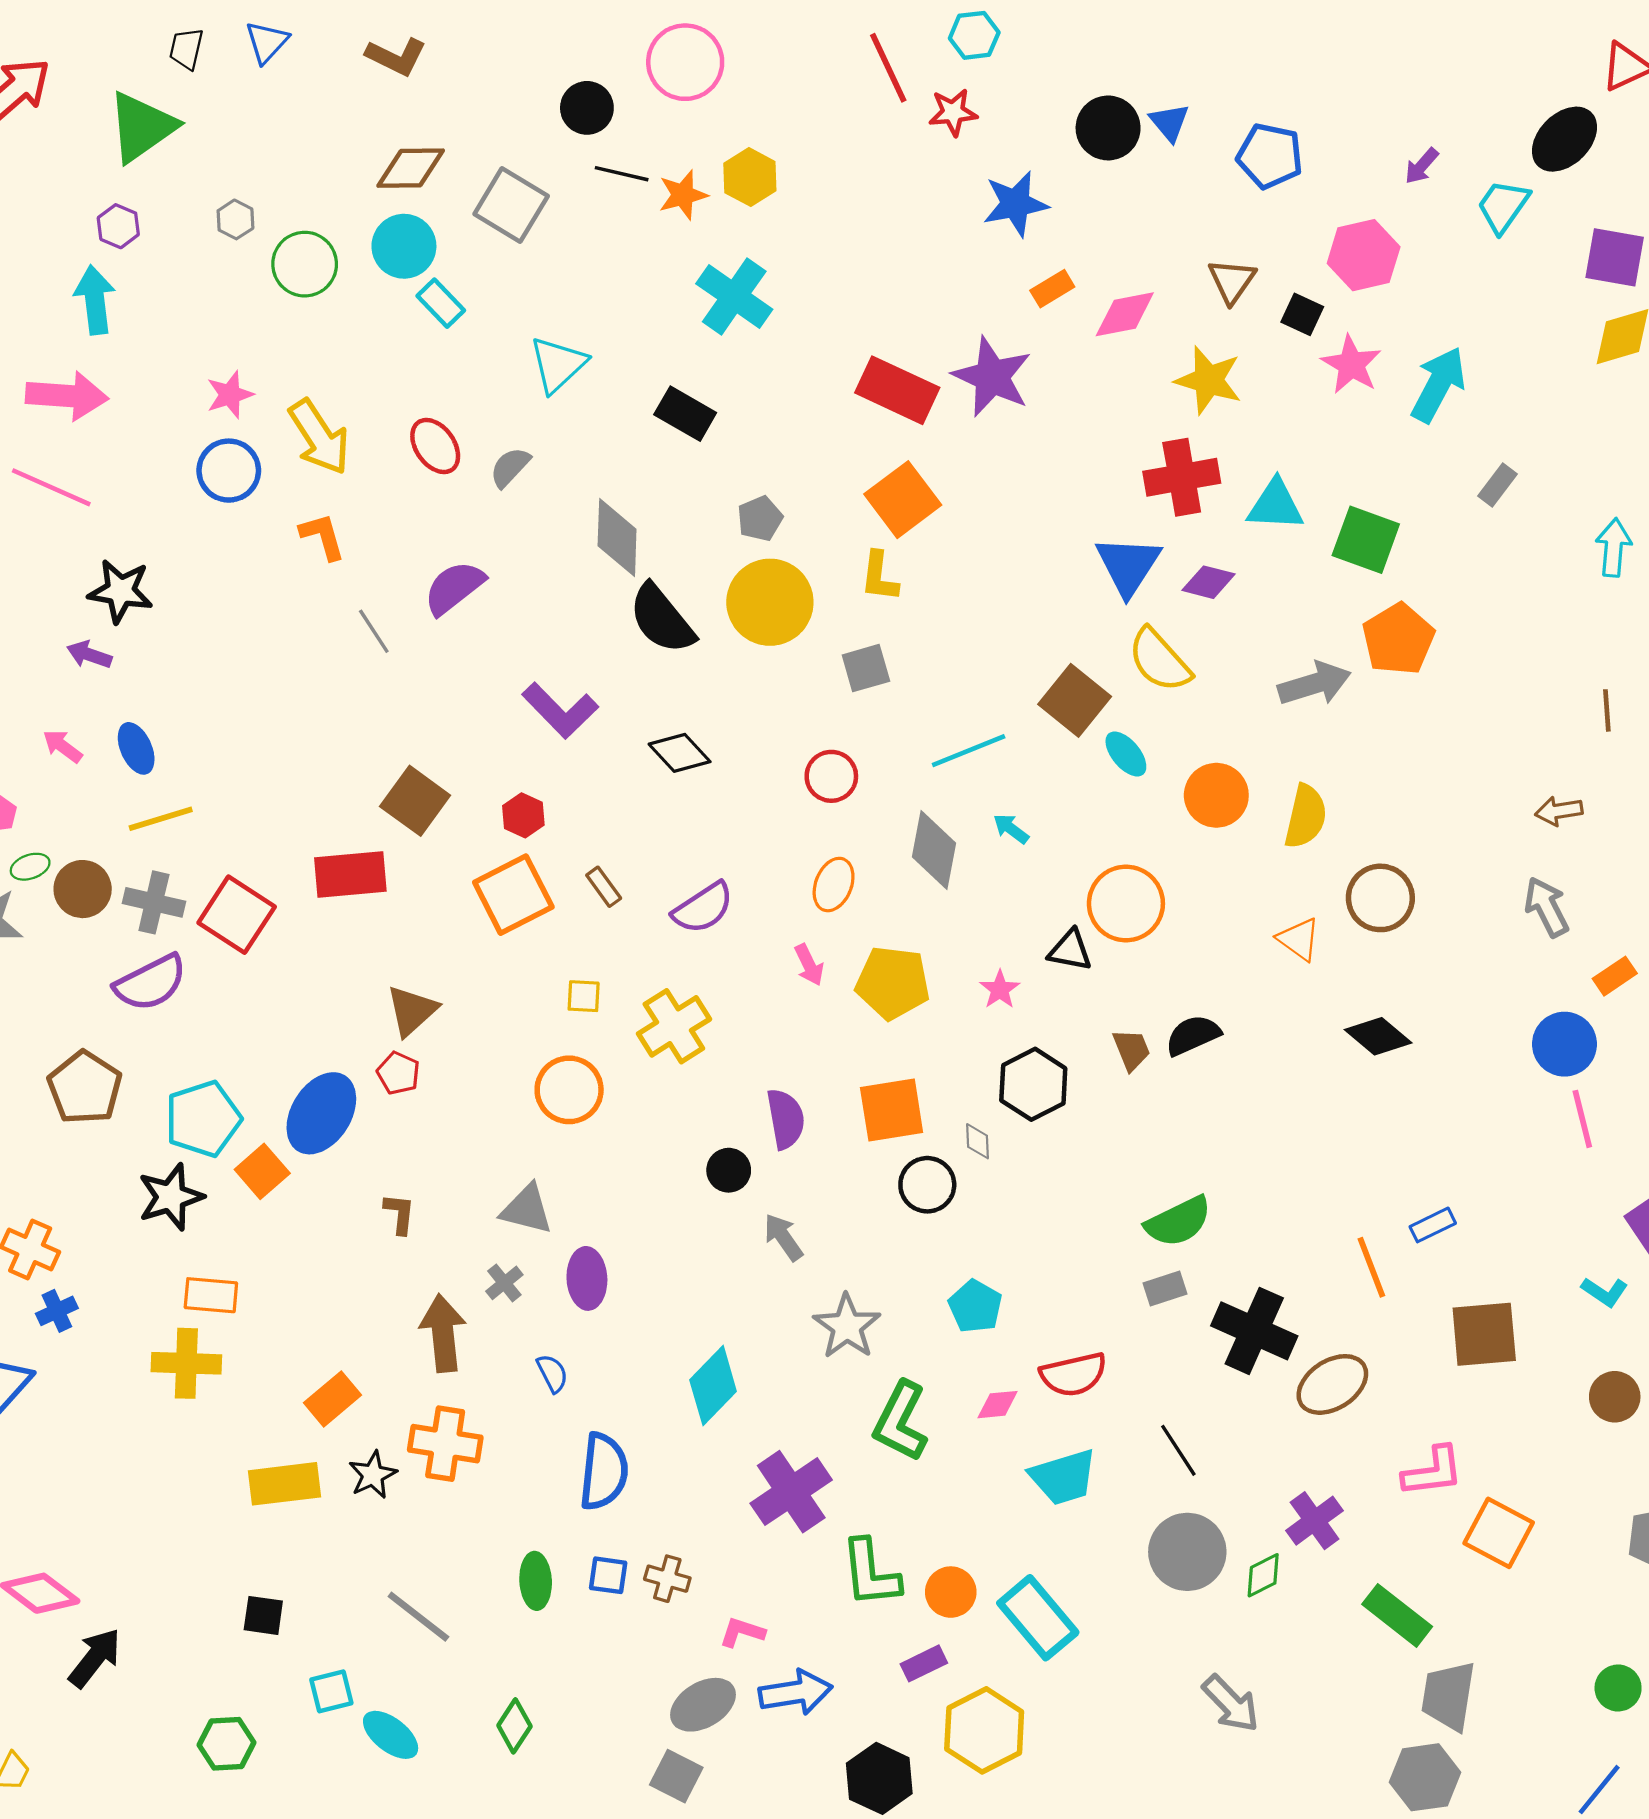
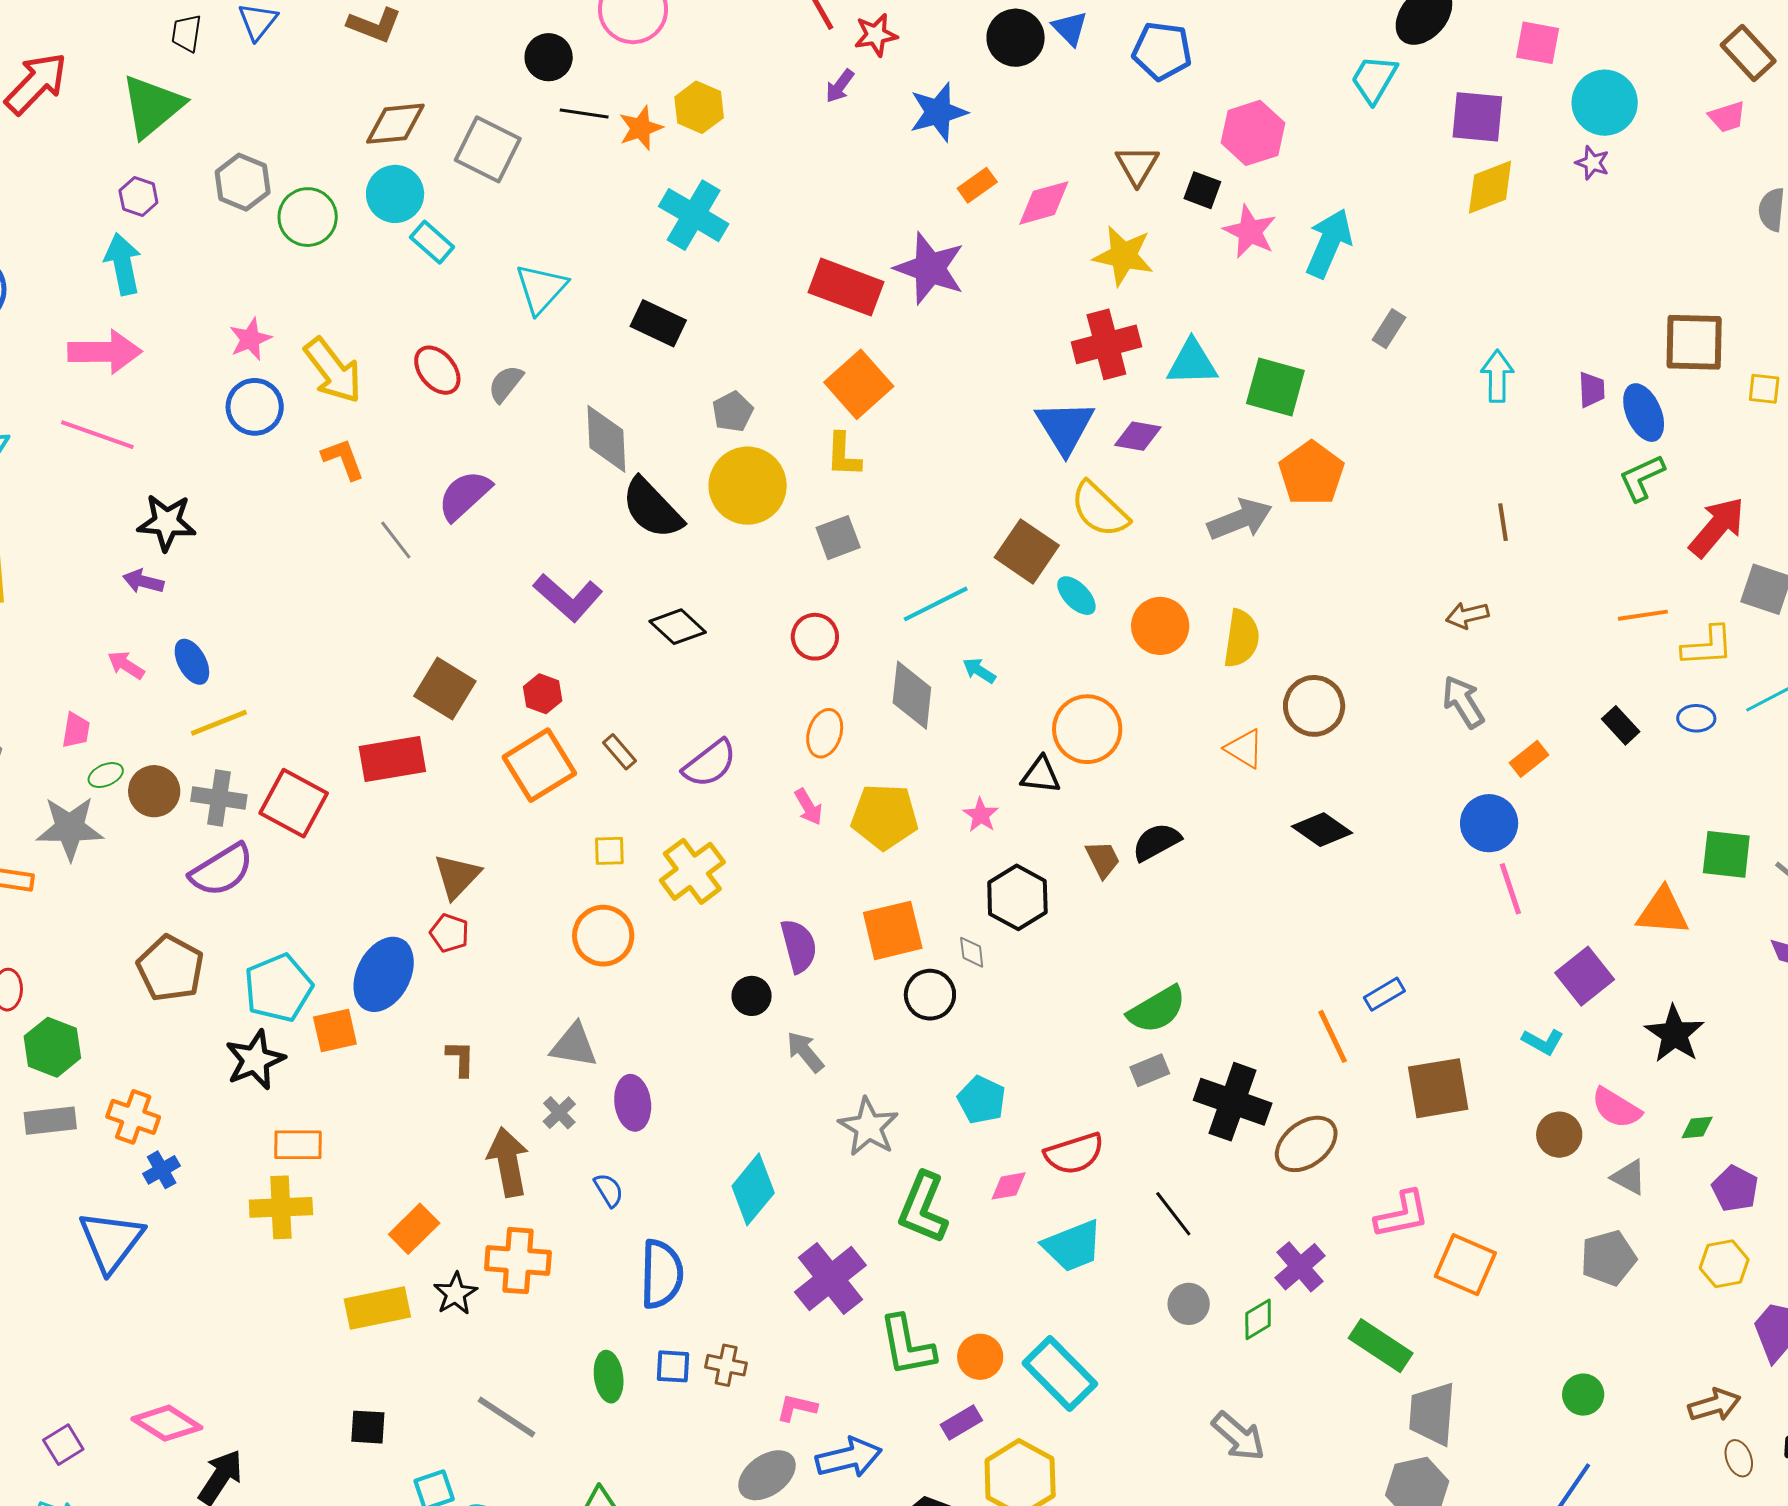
purple arrow: (1422, 166) -> (840, 86), moved
gray hexagon: (235, 219) -> (243, 182), size x1.6
orange square: (262, 1171) -> (335, 1030), turned 33
gray circle: (1187, 1552) -> (1189, 1304), size x0.6

